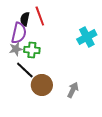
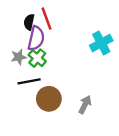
purple semicircle: (19, 33) -> (36, 38), moved
green cross: (32, 50) -> (37, 58), turned 35
black line: (25, 70) -> (29, 81), turned -54

